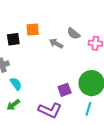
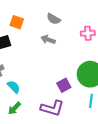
orange square: (33, 30) -> (17, 22), moved, turned 32
gray semicircle: (73, 34) -> (54, 19), moved

